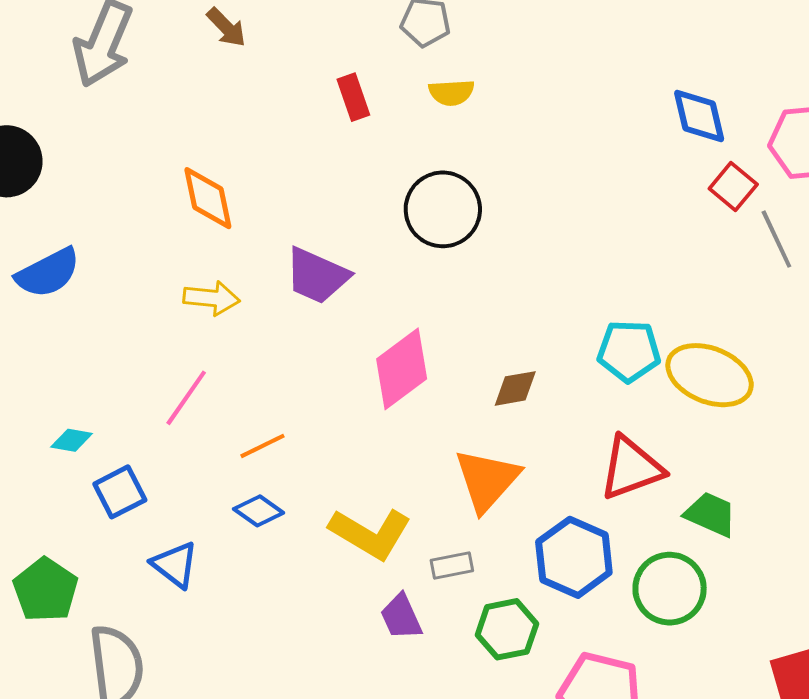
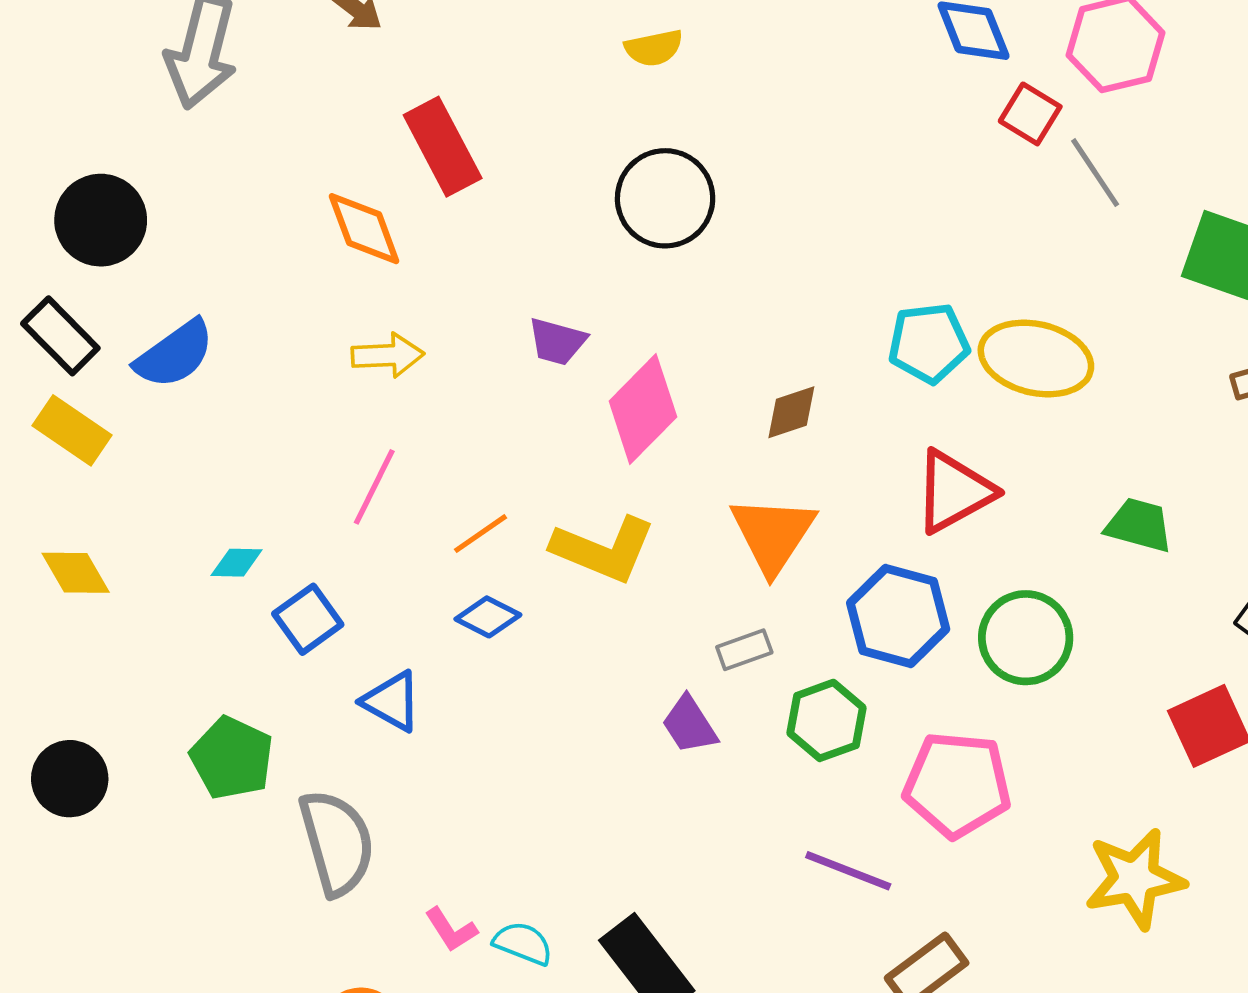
red rectangle: (353, 97) -> (443, 147), moved, size x1.6
purple trapezoid: (317, 276) -> (557, 341), moved, size x0.7
green trapezoid: (711, 514) -> (1139, 525), moved
yellow L-shape: (370, 533) -> (603, 549), moved

